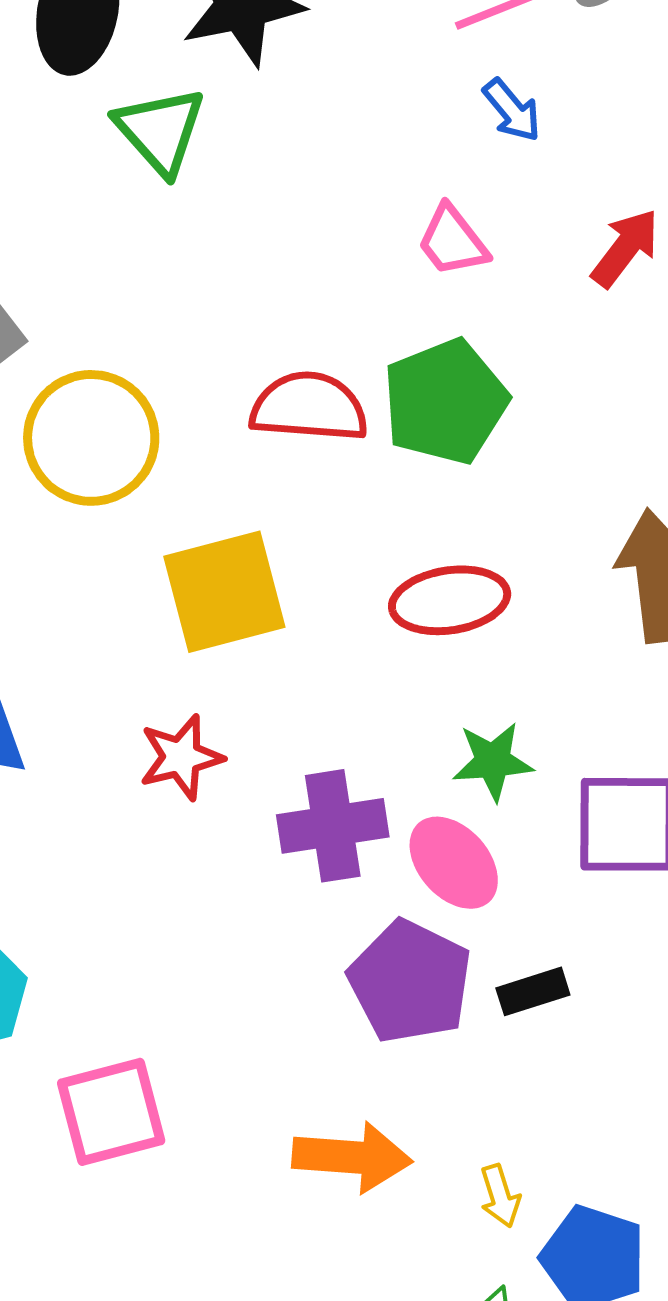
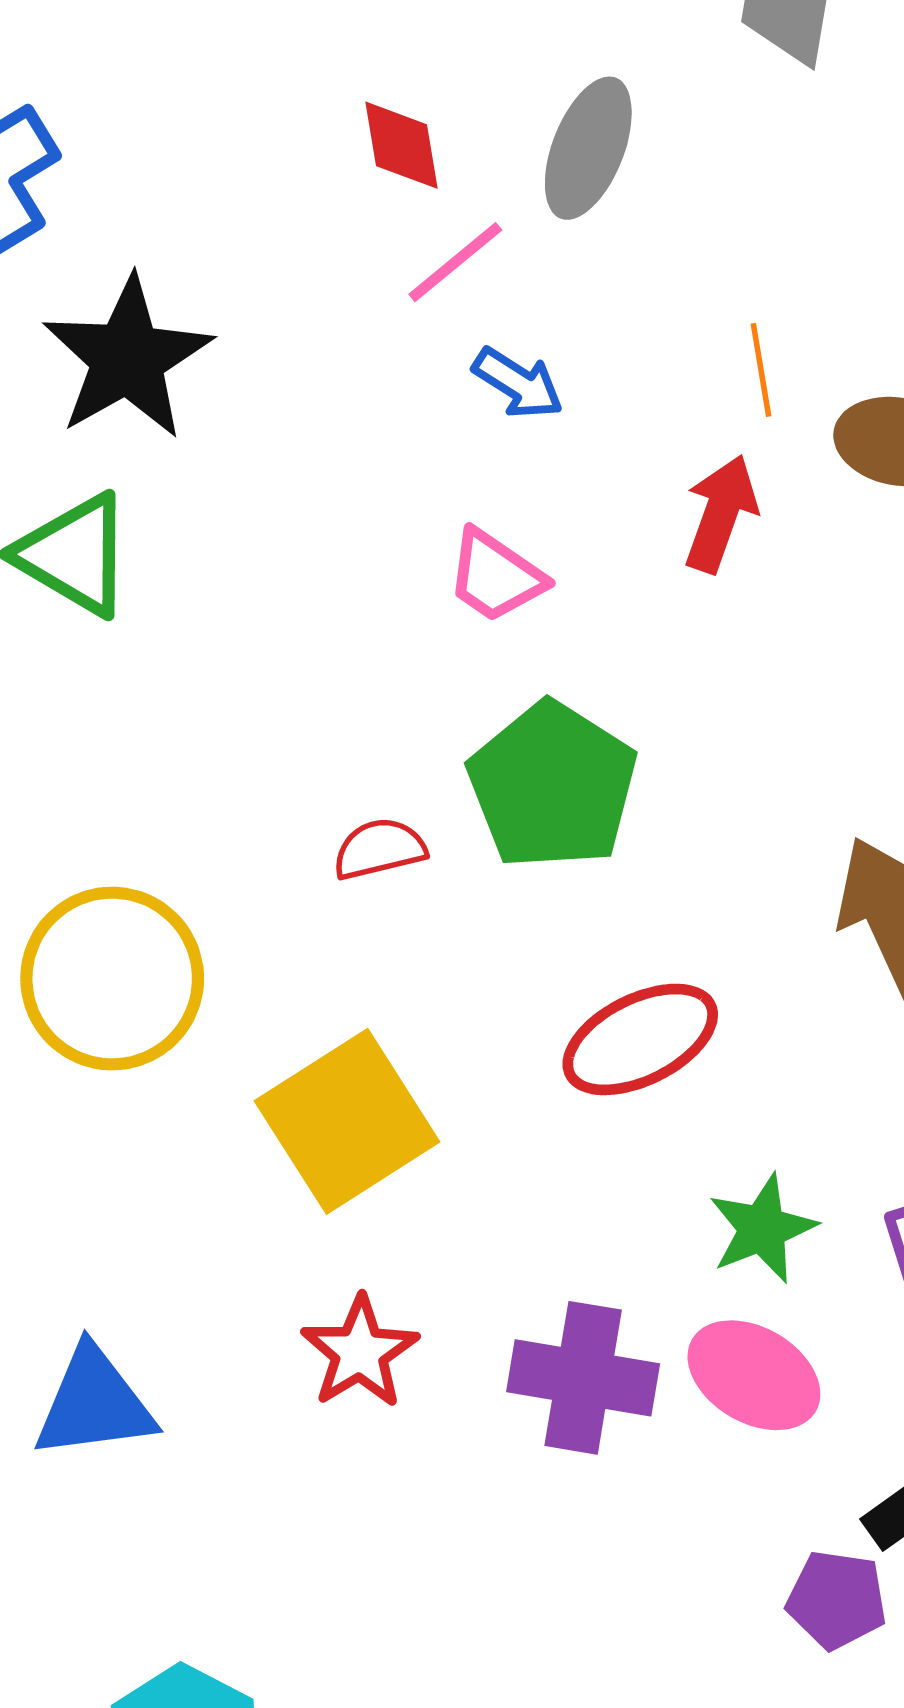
red semicircle: (309, 407) -> (380, 849), size x0.6
purple cross: (333, 826) -> (583, 1378), turned 36
purple pentagon: (410, 982) -> (837, 1600), moved, size x0.6

